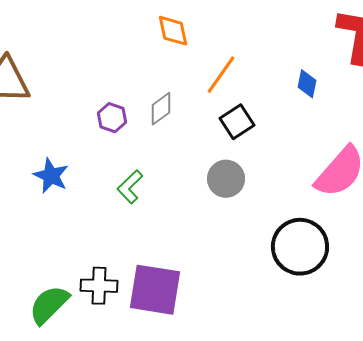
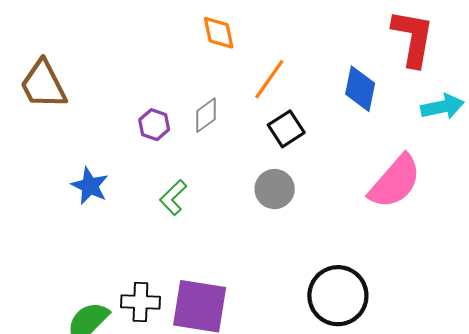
blue diamond: (307, 84) -> (360, 89), size x1.5
black circle: (300, 247) -> (338, 296), moved

